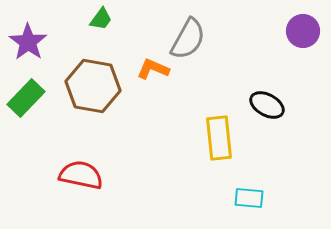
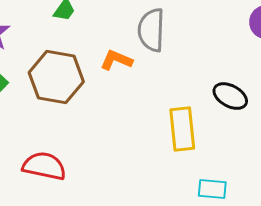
gray semicircle: (188, 39) -> (151, 30), turned 153

